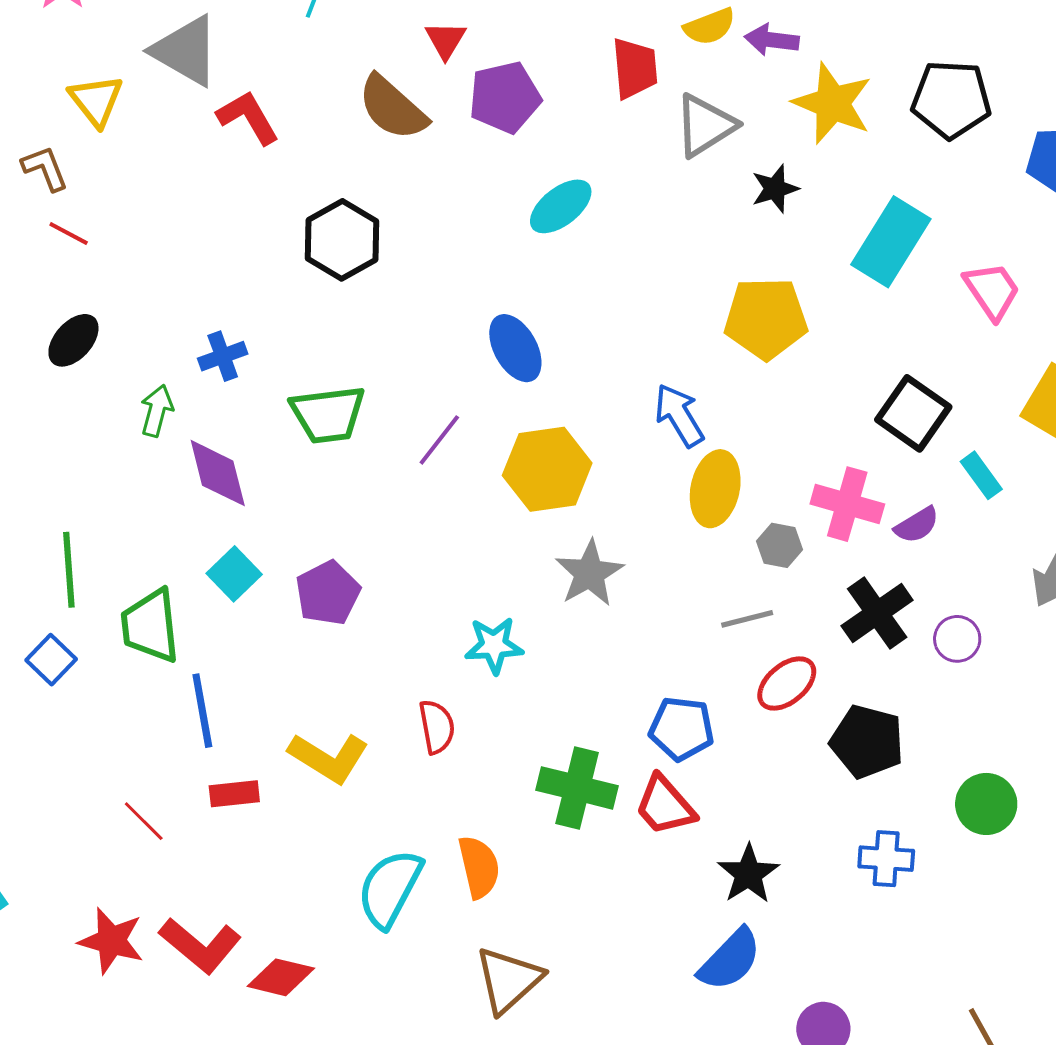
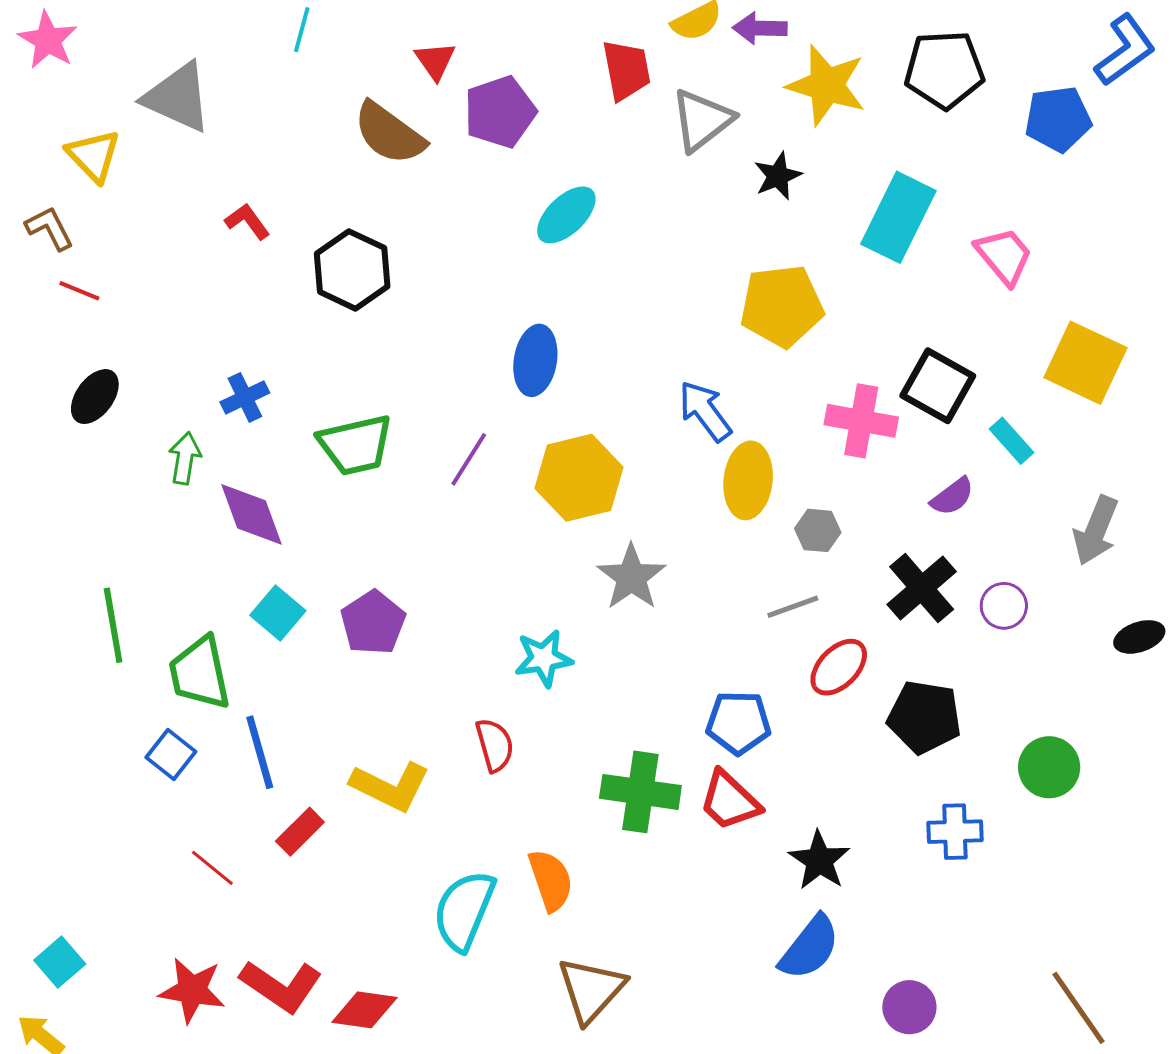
red L-shape: (248, 117) -> (247, 221), moved, size x0.7
blue ellipse: (515, 348) -> (535, 360), turned 44
pink cross: (847, 504) -> (861, 421), moved
blue square: (51, 660) -> (171, 754), moved
red rectangle: (234, 794) -> (300, 832), turned -33

